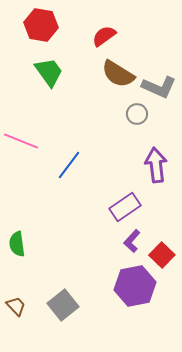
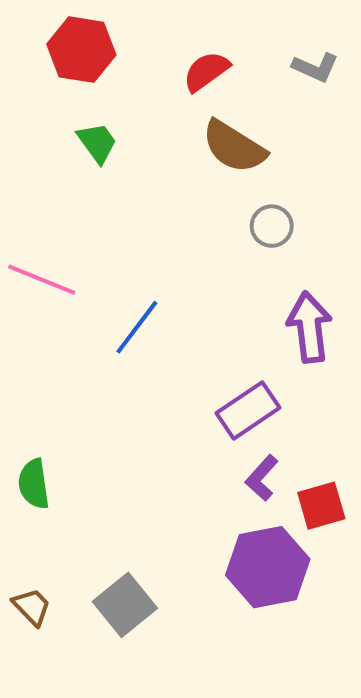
green trapezoid: (49, 72) -> (97, 143), size x0.7
gray L-shape: (159, 87) -> (315, 67), moved, size x0.7
red square: (162, 255) -> (321, 506), turned 30

